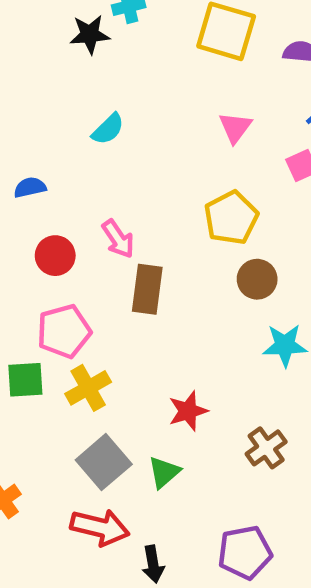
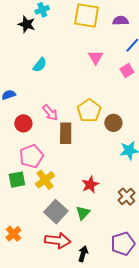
black star: (90, 34) -> (27, 24), turned 30
yellow pentagon: (231, 218) -> (89, 111), moved
black arrow: (153, 564) -> (83, 254), turned -147

